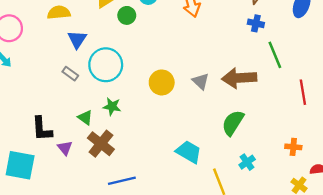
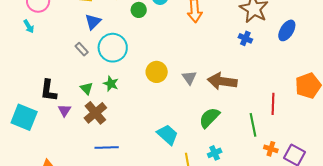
green line: (275, 55) -> (253, 125), moved
orange cross: (293, 147) -> (271, 149), moved

